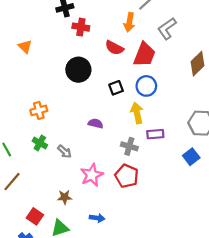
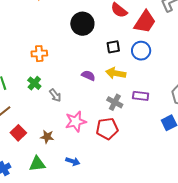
yellow arrow: (137, 113) -> (116, 73), moved, turned -78
red pentagon: (127, 176) -> (107, 129), turned 30
red square: (35, 216) -> (18, 133), moved

